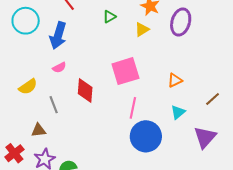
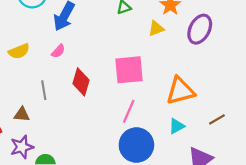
pink semicircle: (59, 67) -> (58, 51), turned -32
orange triangle: (175, 80) -> (180, 91), size x1.8
yellow semicircle: (28, 87) -> (19, 51), moved

